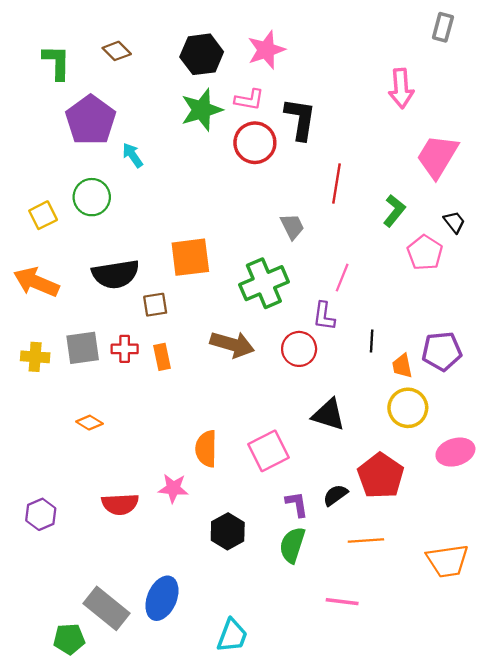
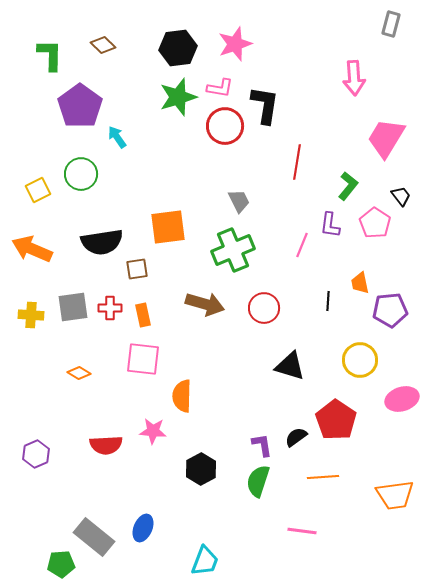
gray trapezoid: (292, 227) -> (239, 201), moved
purple L-shape: (324, 316) -> (330, 225), moved
orange trapezoid: (402, 366) -> (360, 283), moved
pink square: (268, 451) -> (143, 359), moved, turned 33
blue ellipse: (162, 598) -> (143, 528), size x0.7

